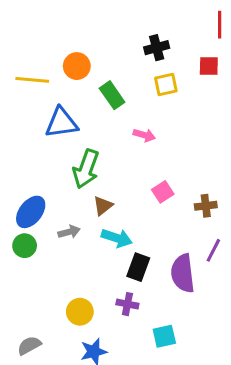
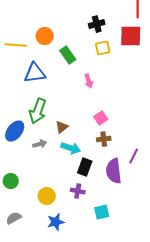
red square: (209, 66) -> (131, 36), size x1.6
pink arrow: (144, 135) -> (89, 81), turned 56
green arrow: (86, 169) -> (38, 111), moved
brown cross: (206, 206) -> (104, 139), moved
green circle: (25, 246) -> (11, 181), moved

